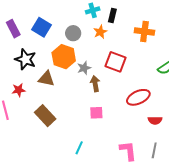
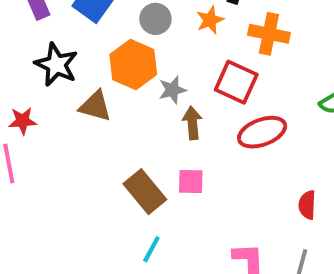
orange cross: (144, 32) -> (269, 34), moved
red star: (19, 90) -> (23, 121), moved
red ellipse: (138, 97) -> (262, 132), moved
brown rectangle: (45, 116) -> (145, 192), moved
red semicircle: (155, 120) -> (307, 205), turned 88

